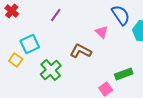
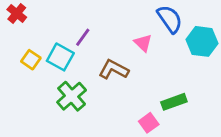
purple line: (56, 15) -> (83, 37), moved
cyan square: (30, 44) -> (60, 57), moved, turned -36
yellow square: (16, 60) -> (31, 60), moved

